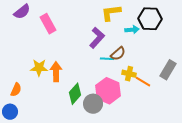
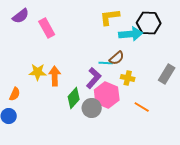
cyan arrow: (132, 30) -> (131, 34), size x1.6
purple L-shape: (97, 38) -> (94, 78), moved
orange line: (143, 82) -> (142, 107), moved

